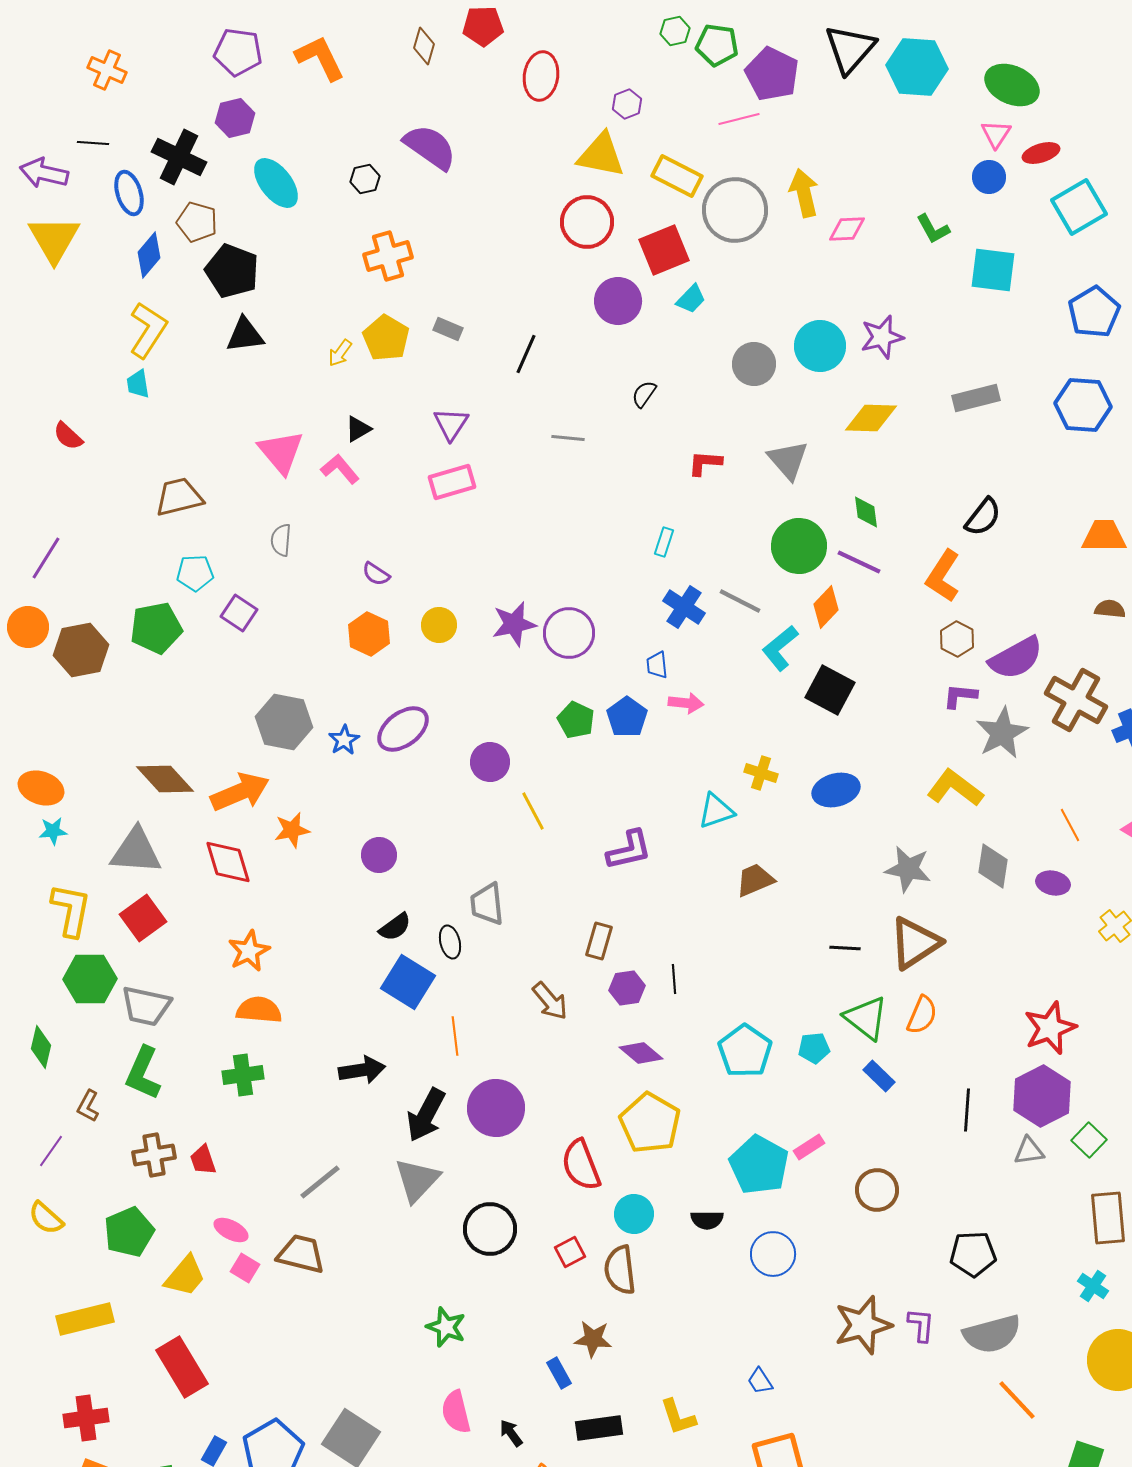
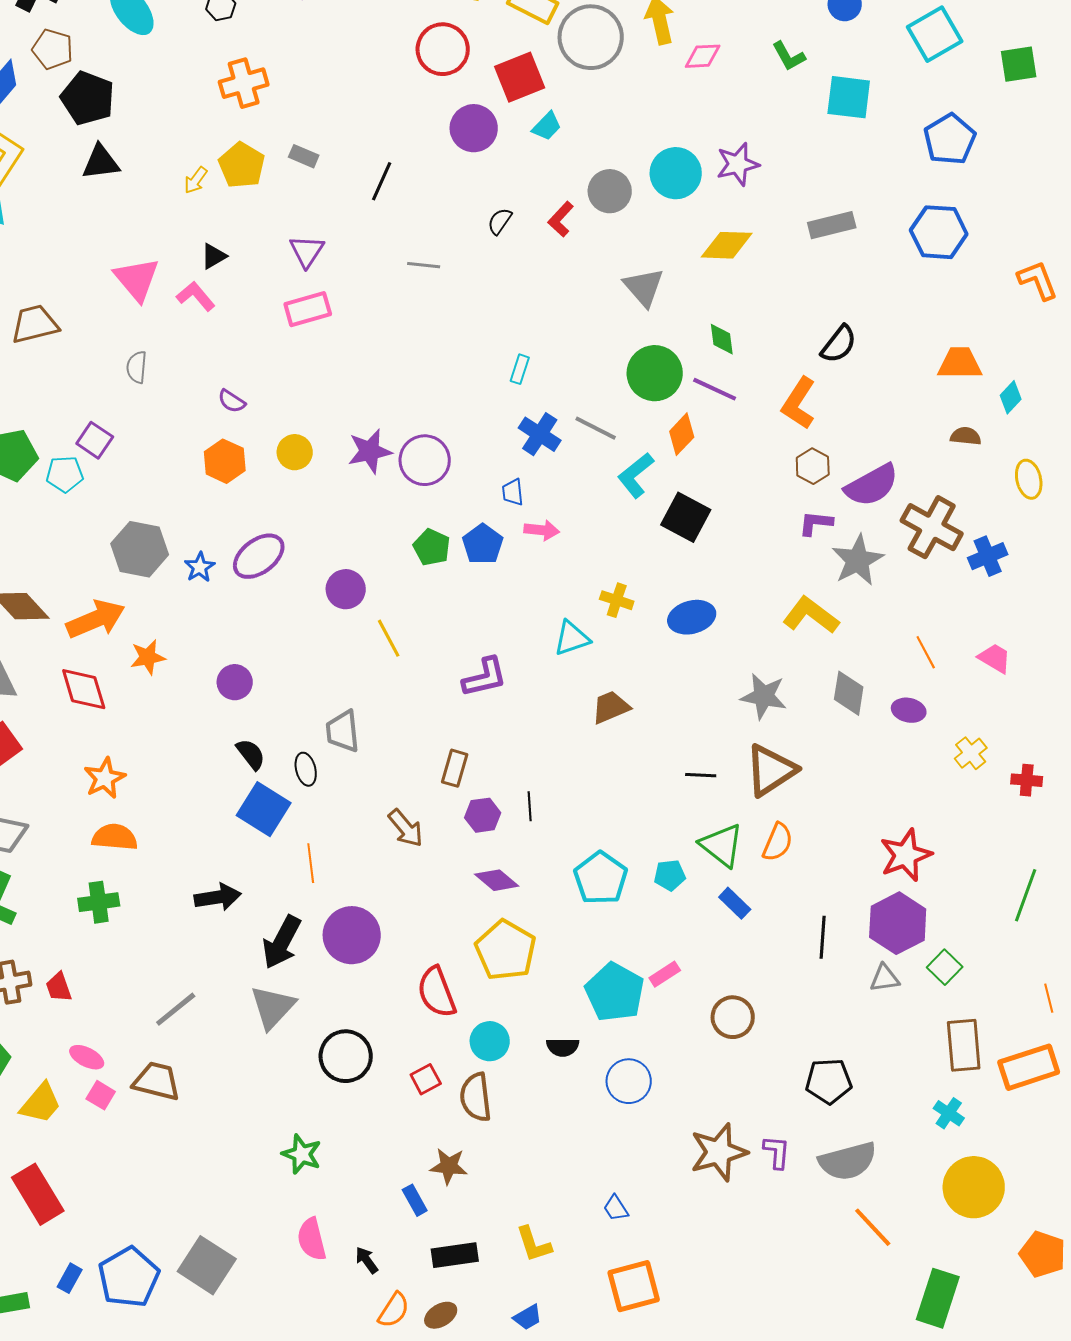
red L-shape: (705, 463) -> (561, 219), moved, turned -51
cyan pentagon: (195, 573) -> (65, 474), moved
black semicircle: (395, 927) -> (251, 754), turned -92

